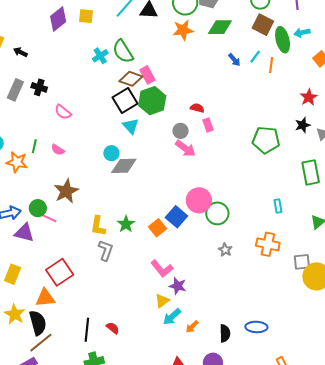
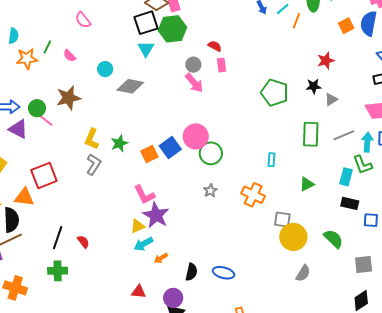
cyan circle: (111, 153) -> (105, 69), moved
orange star: (17, 162) -> (27, 59), turned -30
purple star: (178, 286) -> (156, 215), size x1.5

